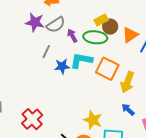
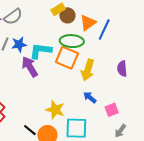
purple arrow: (72, 36) -> (30, 67), moved, size x1.5
green ellipse: (95, 37) -> (72, 41), moved
blue star: (62, 66) -> (19, 44), moved

